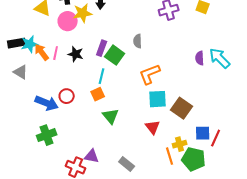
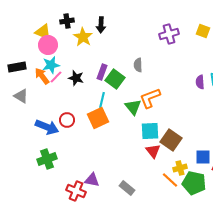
yellow star: (83, 13) -> (83, 37), turned -30
pink circle: (68, 21) -> (48, 45), moved
cyan star: (30, 44) -> (51, 65), moved
pink line: (56, 53) -> (56, 77), turned 32
orange square: (98, 94) -> (98, 118), size x1.5
cyan square: (158, 99) -> (150, 131), moved
brown square: (182, 108) -> (171, 140), moved
green triangle: (111, 116) -> (133, 107), moved
orange line: (170, 156) -> (170, 180), turned -30

